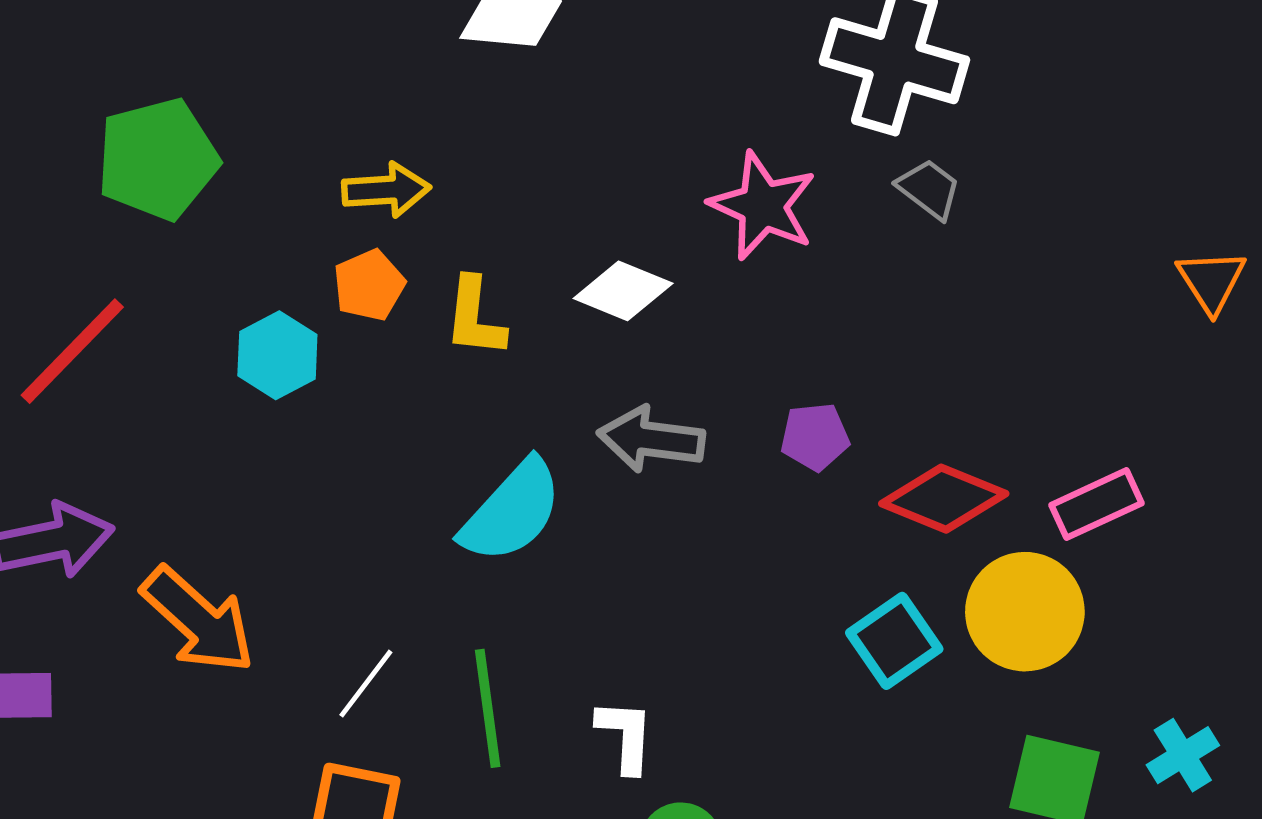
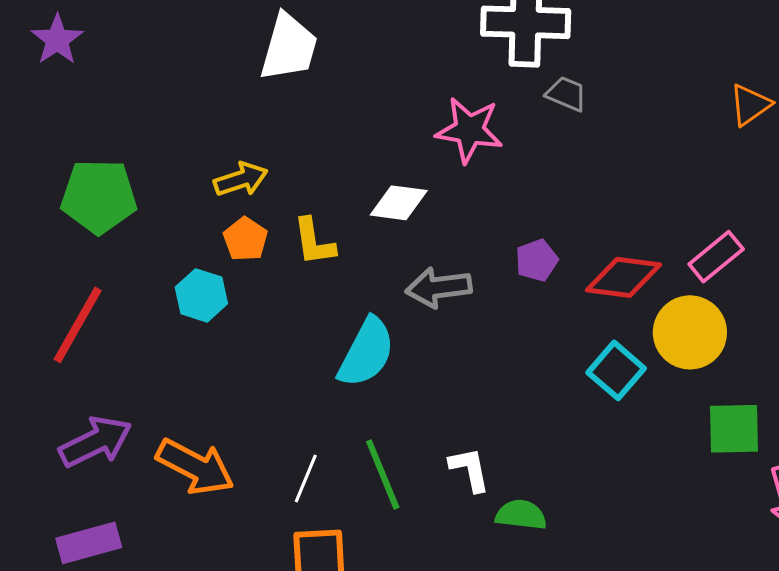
green pentagon: (158, 159) -> (99, 196), turned 30
orange triangle: (1211, 281) -> (750, 105), turned 42

